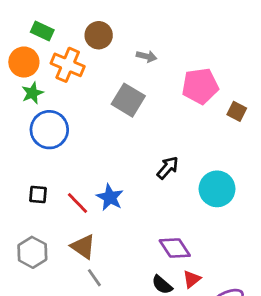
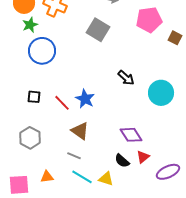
black arrow: (168, 168) -> (126, 78), turned 90
brown triangle: (83, 247) -> (80, 131), moved
gray line: (94, 278) -> (74, 156), turned -32

